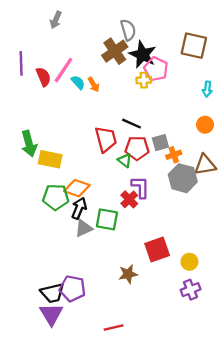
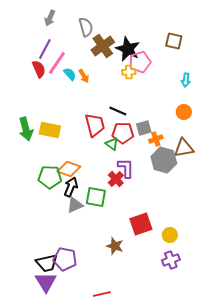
gray semicircle: (128, 30) -> (86, 27), moved
brown square: (194, 46) -> (174, 41), size x0.7
purple line: (21, 63) -> (45, 49), moved, turned 30
pink pentagon: (156, 69) -> (140, 62), turned 30
yellow rectangle: (50, 159) -> (50, 130), moved
brown star: (128, 274) -> (115, 246), turned 30

